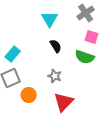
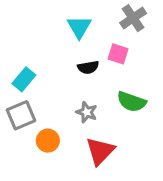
pink square: (92, 37) -> (118, 54), moved
black semicircle: (56, 46) -> (88, 67), turned 112
green semicircle: (85, 57) -> (132, 102), moved

